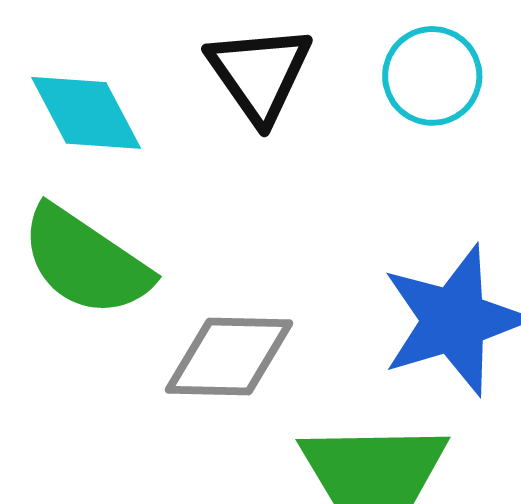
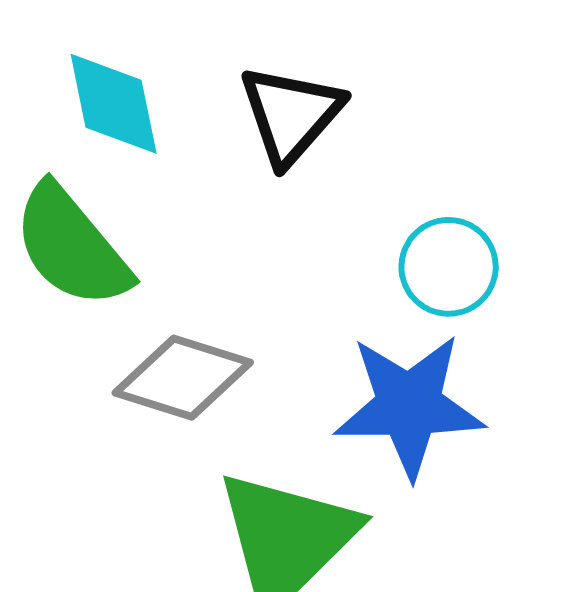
cyan circle: (432, 76) -> (449, 267), moved

